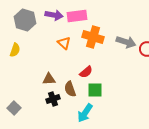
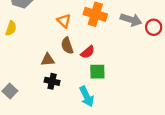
brown semicircle: (70, 89) -> (67, 46), moved
black cross: (53, 99) -> (52, 81), turned 32
cyan arrow: (85, 113) -> (87, 96), turned -60

